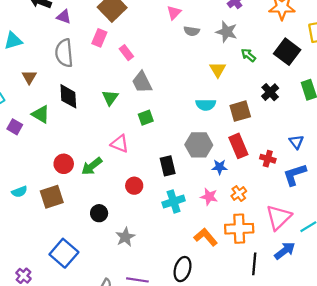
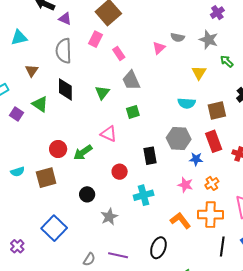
pink triangle: (174, 13) -> (159, 48), moved
cyan cross: (174, 202) -> (144, 195), moved

